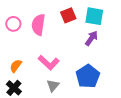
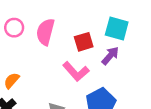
red square: (68, 15) -> (84, 42), moved
pink L-shape: (49, 63) -> (76, 71), moved

